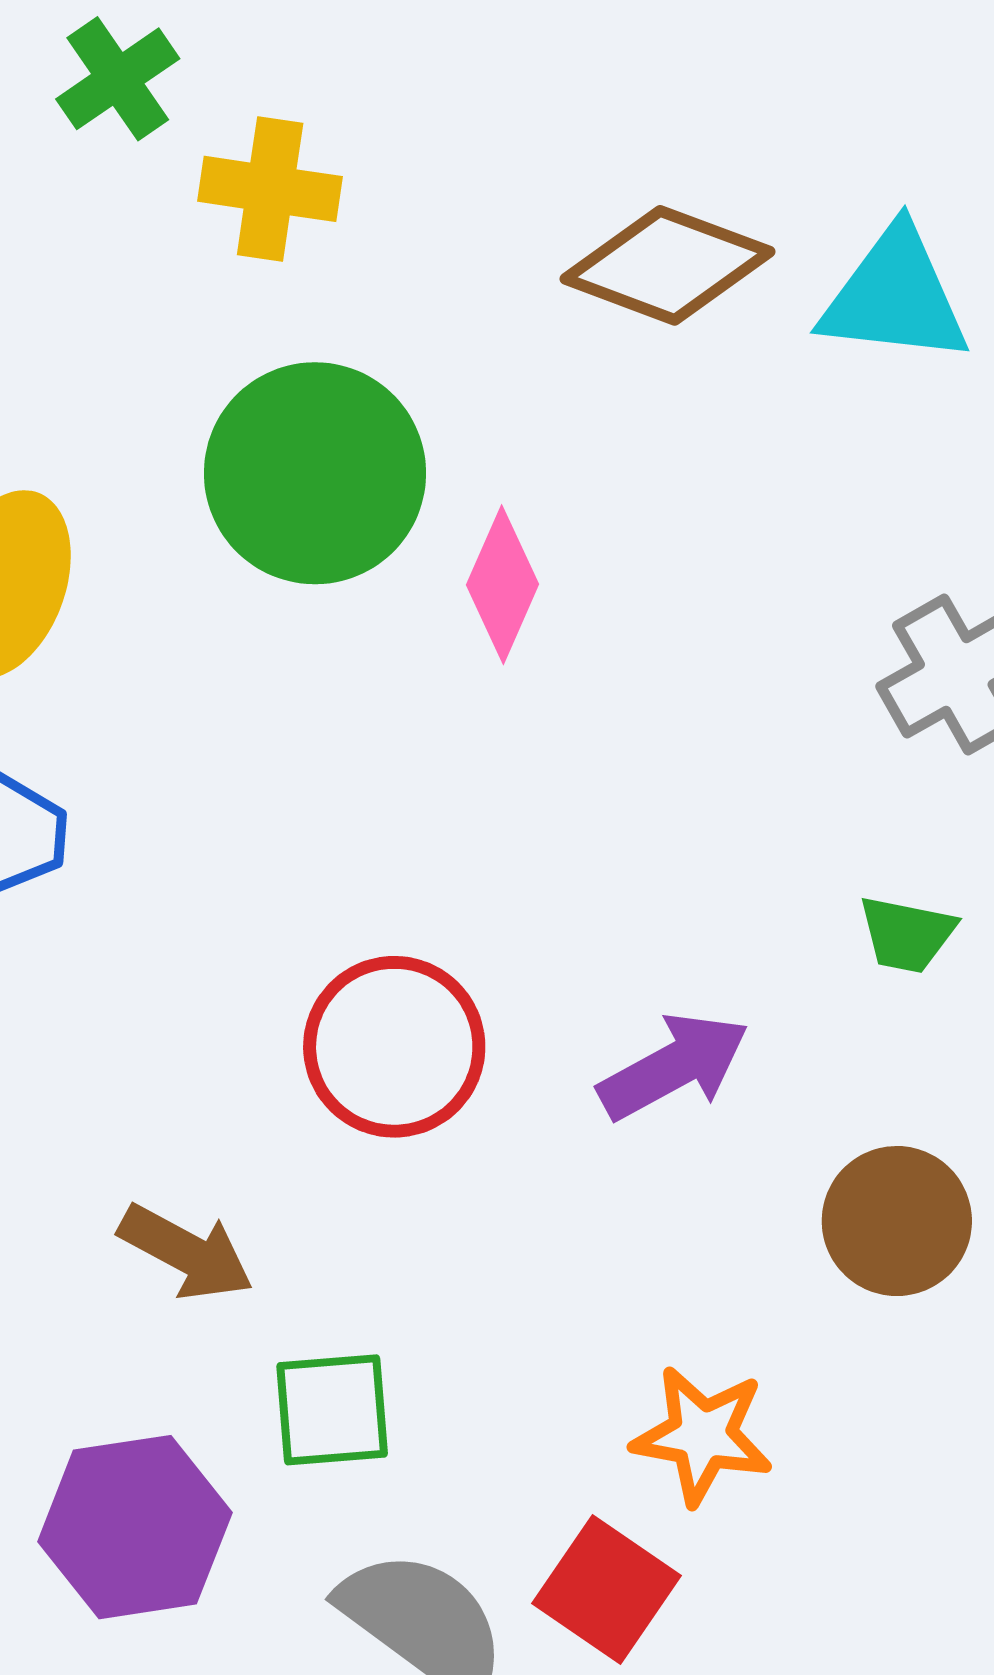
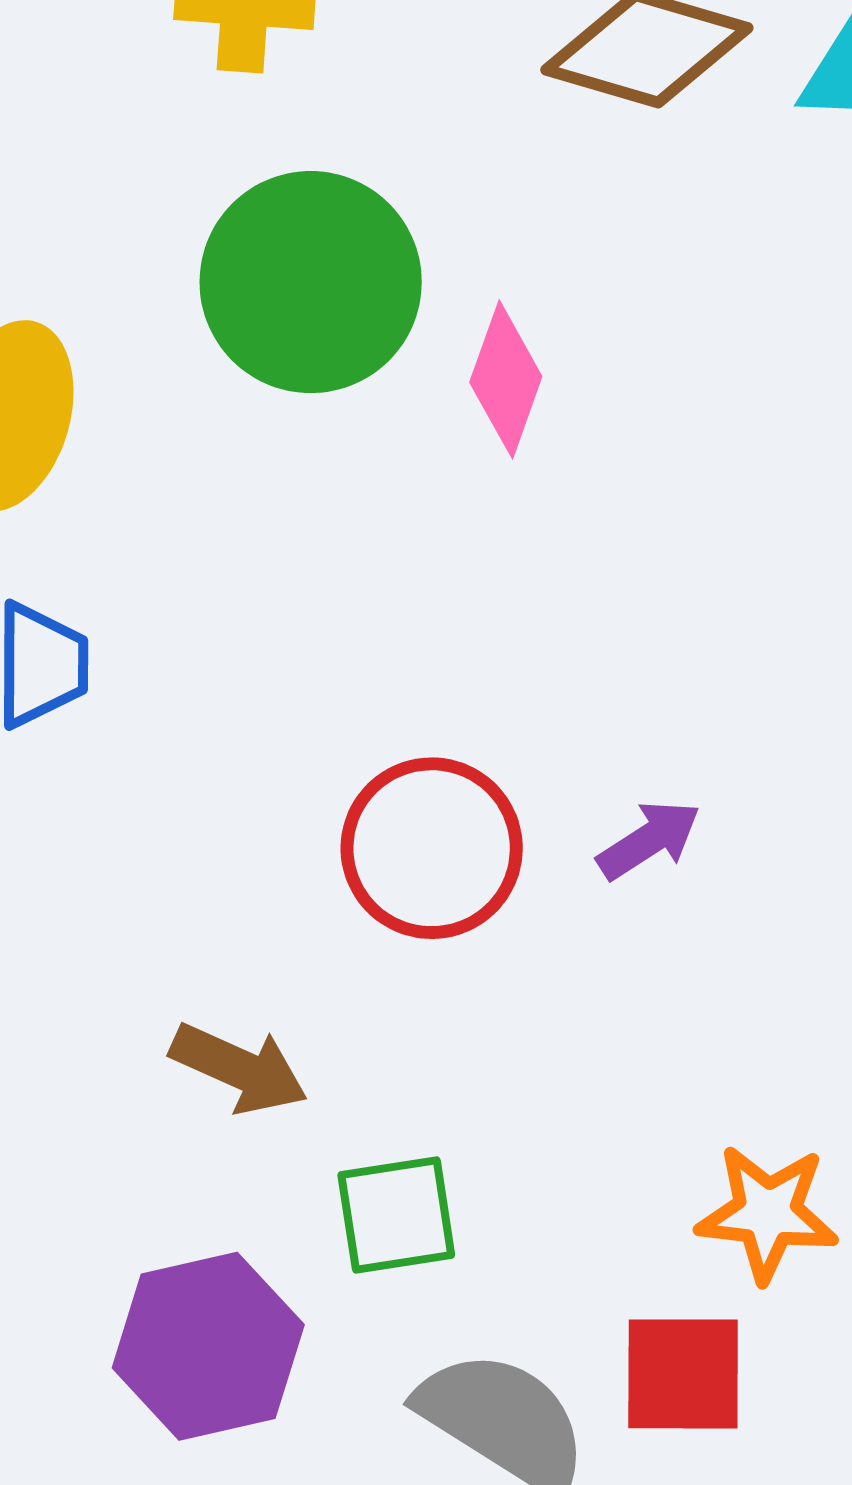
purple arrow: (674, 1066) -> (649, 840), moved, size x0.7
red square: (606, 1589) -> (683, 1374), turned -30

